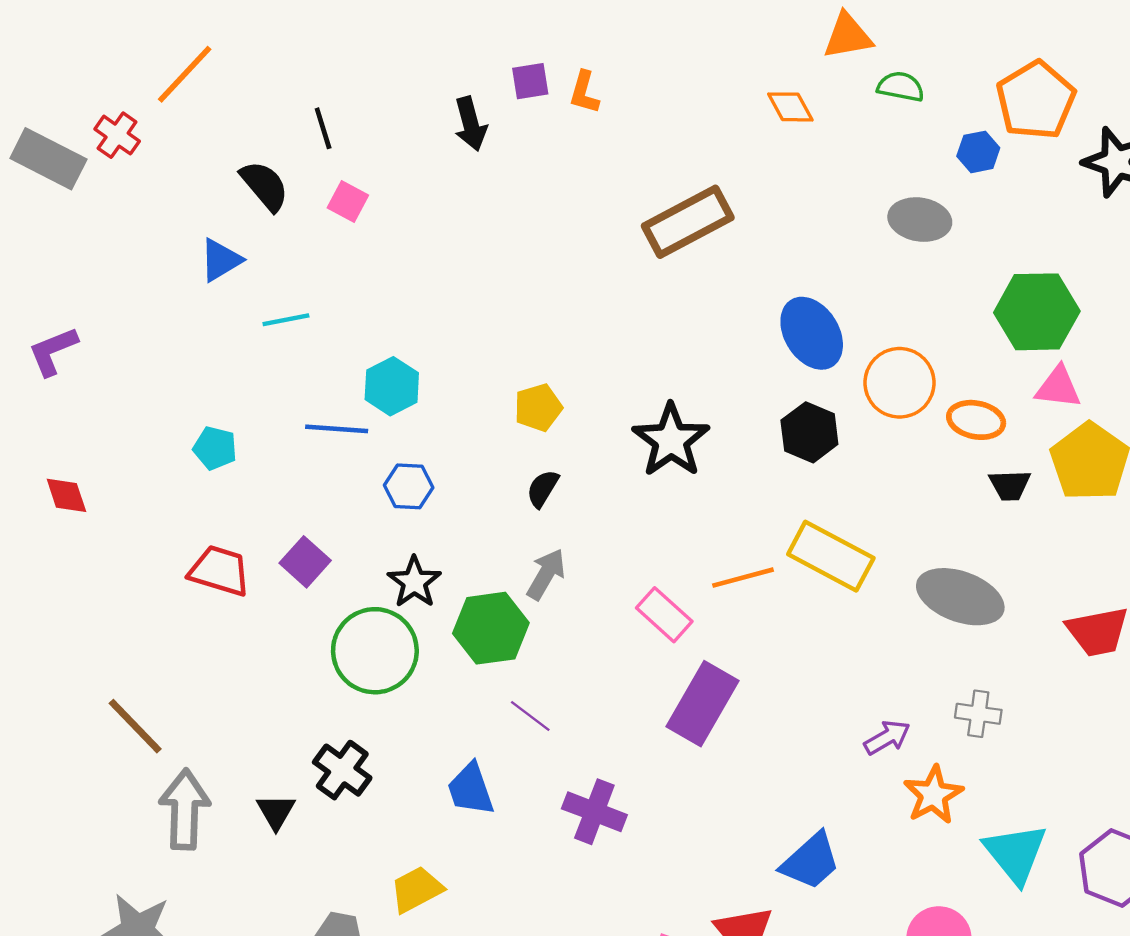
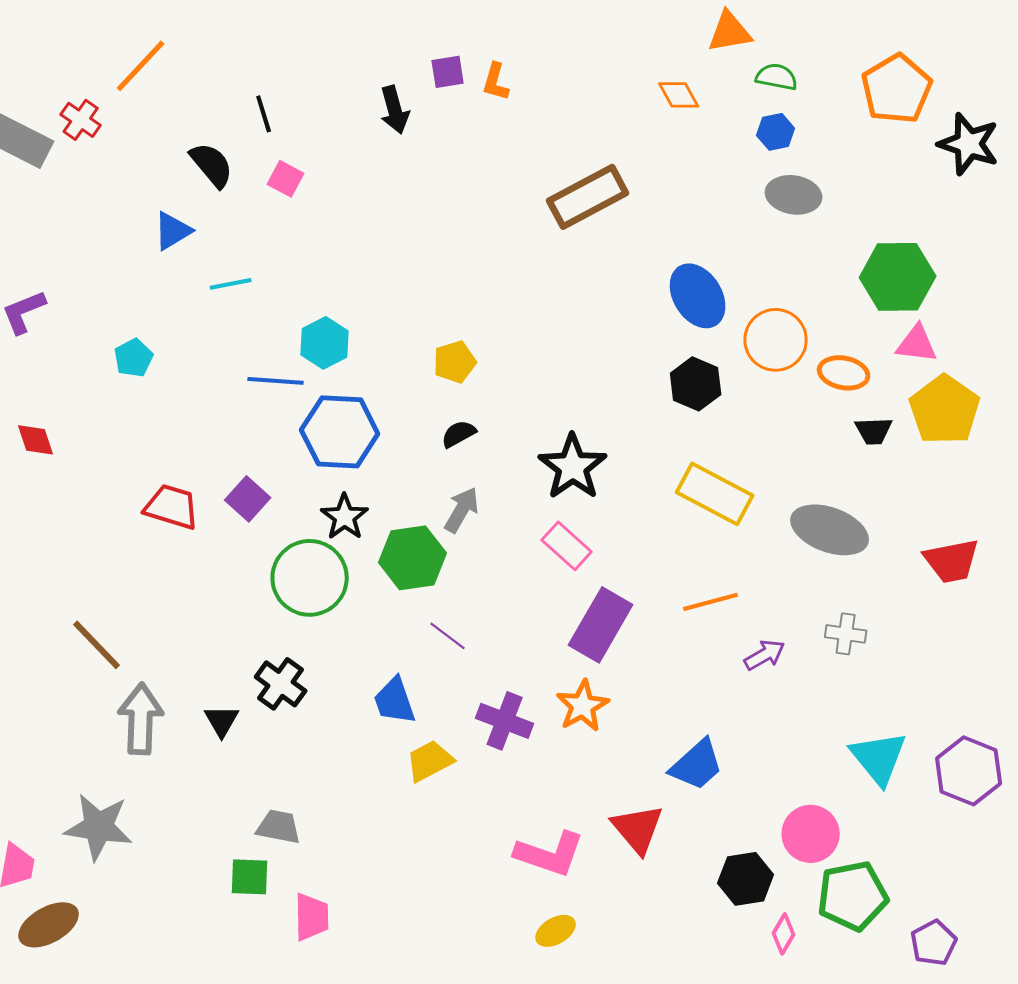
blue hexagon: (978, 152) -> (776, 132), moved
black star: (671, 440) -> (573, 467), moved
cyan pentagon: (215, 448) -> (134, 358), moved, turned 30
blue hexagon: (409, 486) -> (340, 432), size x1.8
black semicircle: (543, 489) -> (459, 434), turned 30
orange line: (743, 578) -> (711, 602), moved
orange star: (933, 795) -> (583, 706), moved
yellow trapezoid: (417, 889) -> (430, 761), moved

